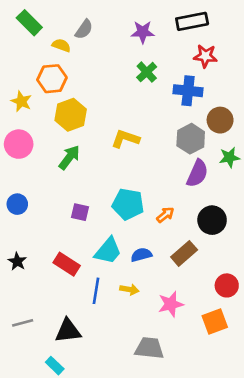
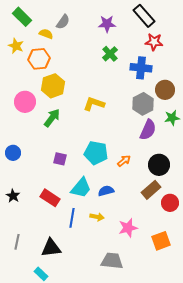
black rectangle: (192, 21) -> (144, 16), turned 60
yellow star: (21, 101) -> (16, 46), moved
pink circle: (19, 144) -> (25, 102), moved
brown rectangle: (184, 253) -> (151, 190), moved
red circle: (227, 285) -> (170, 203), moved
gray line: (23, 323) -> (17, 242), turned -63

